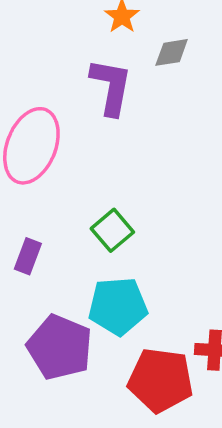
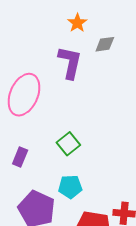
cyan pentagon: (118, 306) -> (70, 187), size x0.7

